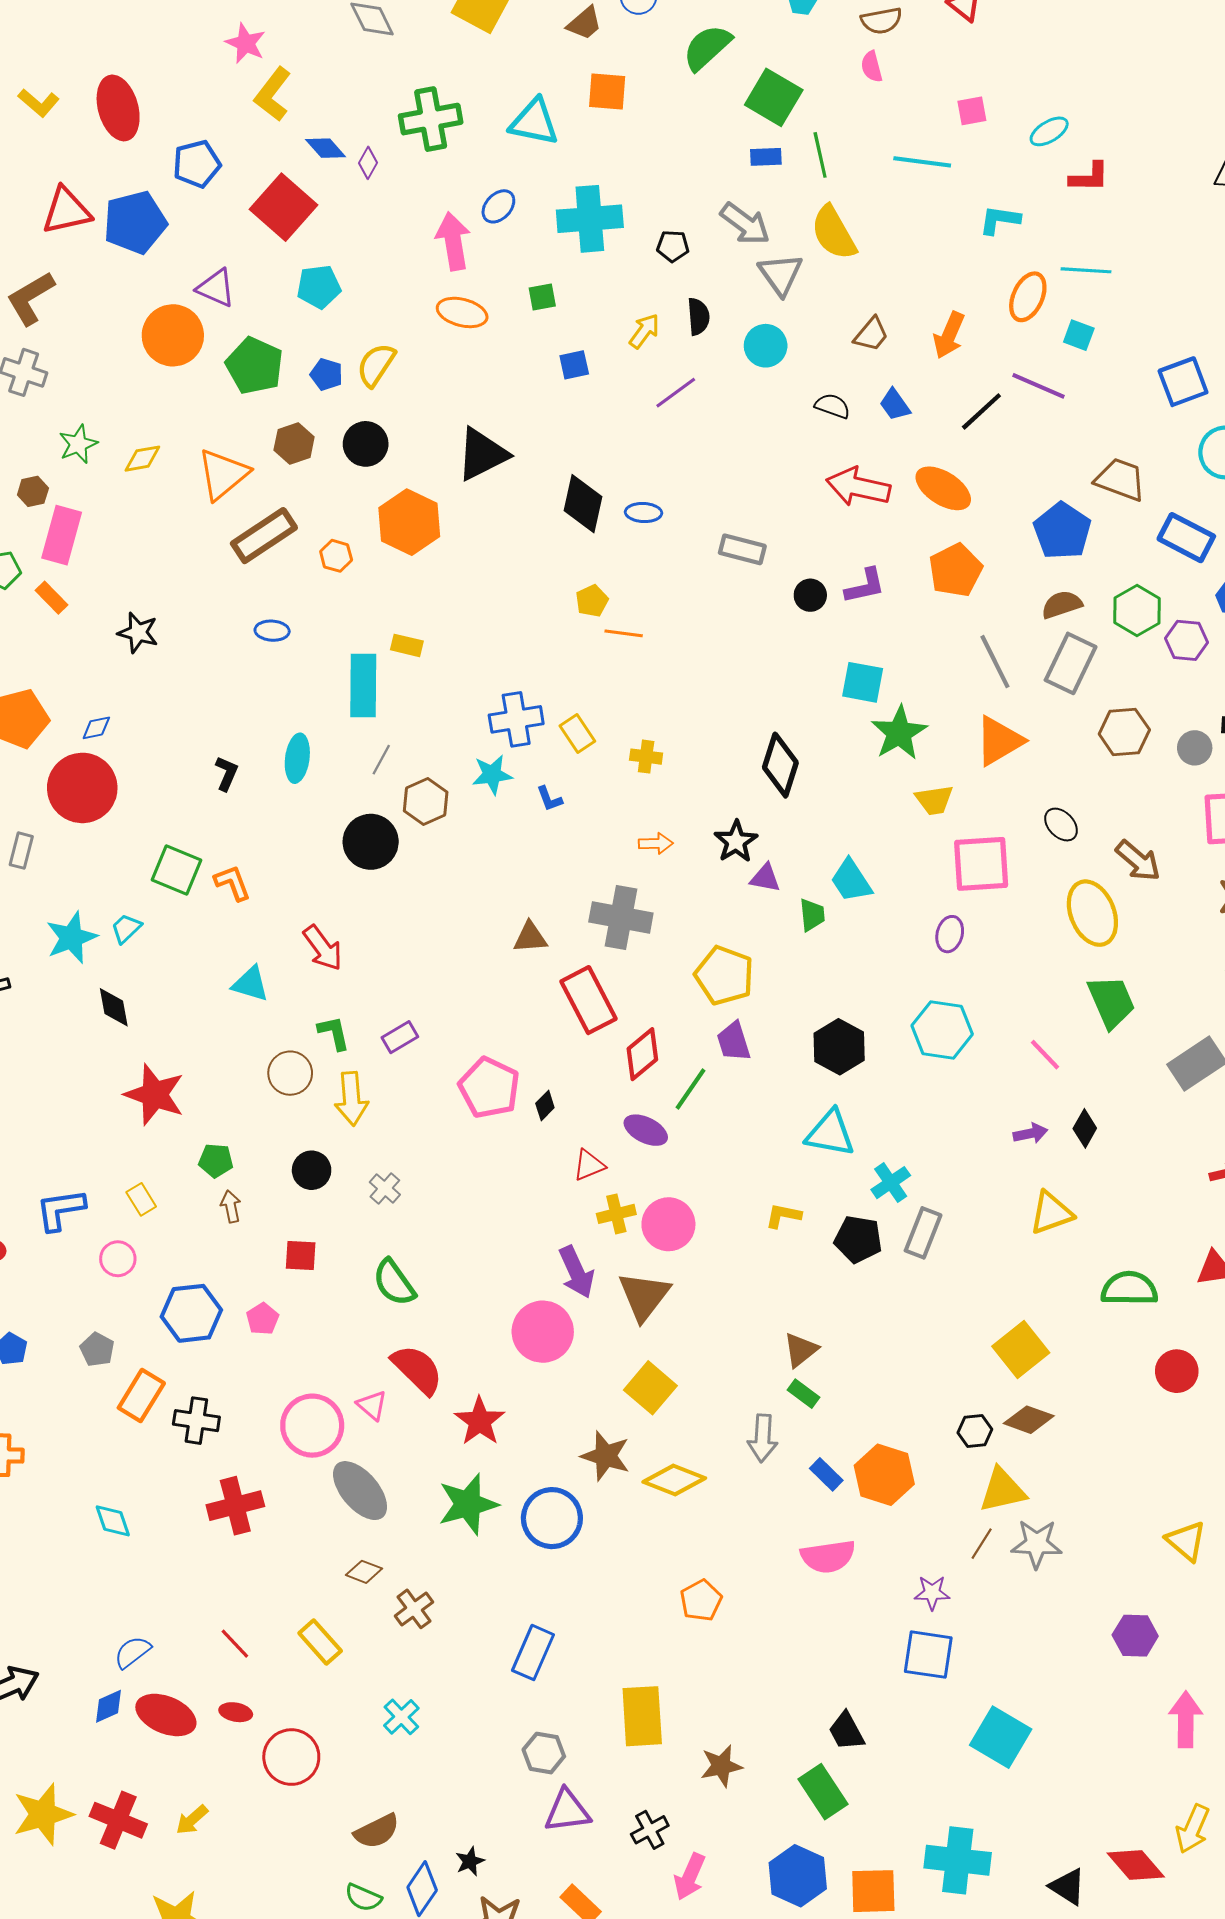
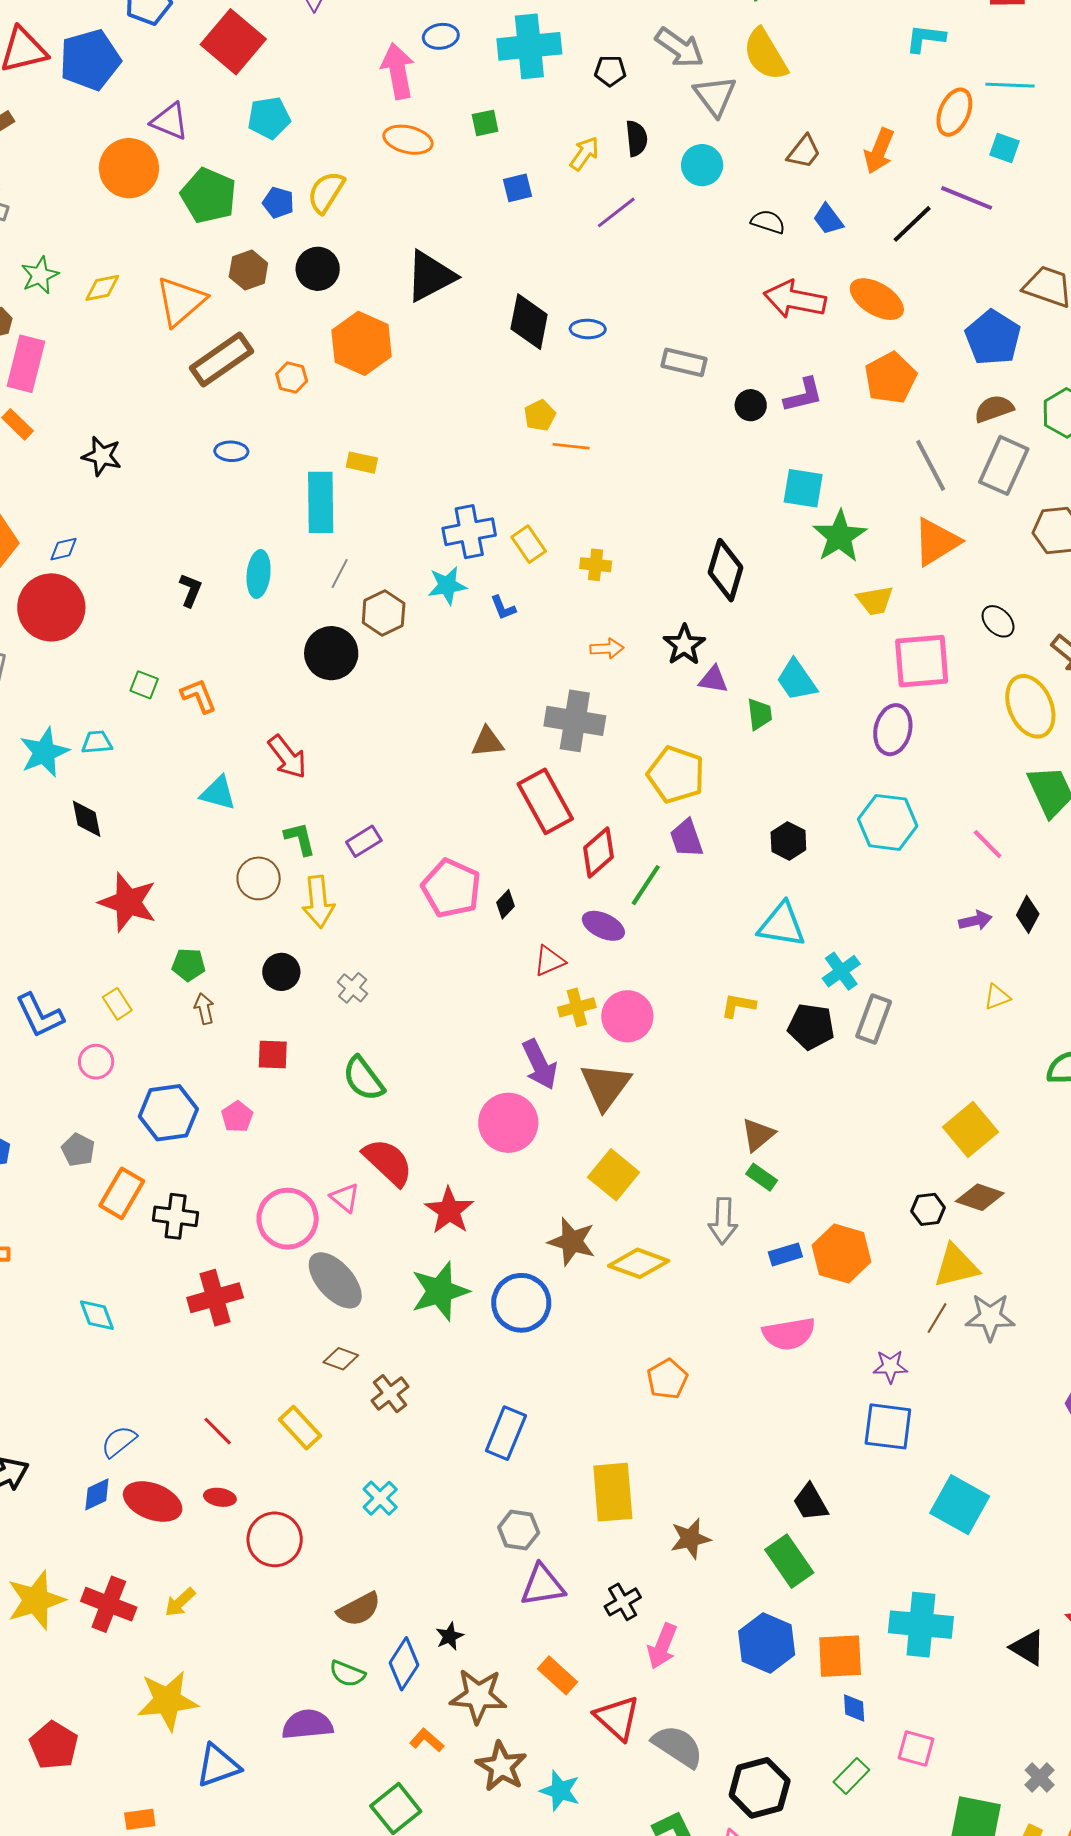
blue ellipse: (498, 206) -> (441, 36), turned 40
green square: (176, 870) -> (144, 685), size x0.6
cyan trapezoid: (126, 928) -> (97, 742), turned 40
purple ellipse: (950, 934) -> (893, 730), size x1.4
black hexagon: (839, 1047) -> (788, 841), size x0.7
blue L-shape: (60, 1210) -> (40, 1015), turned -106
yellow triangle: (1051, 1213) -> (997, 997), size x0.6
blue rectangle: (826, 1474) -> (785, 1254), turned -60

